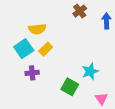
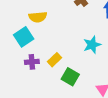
yellow rectangle: (46, 49) -> (55, 60), moved
cyan star: (90, 71) -> (92, 45), moved

